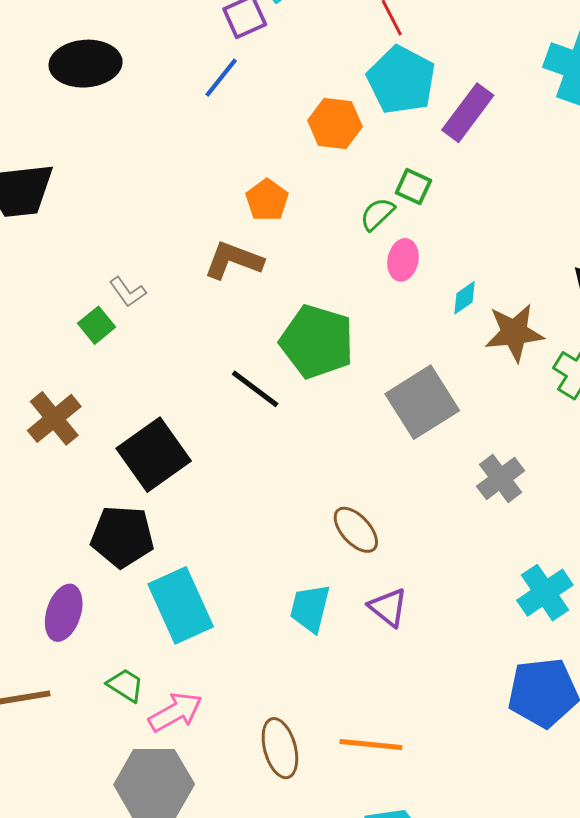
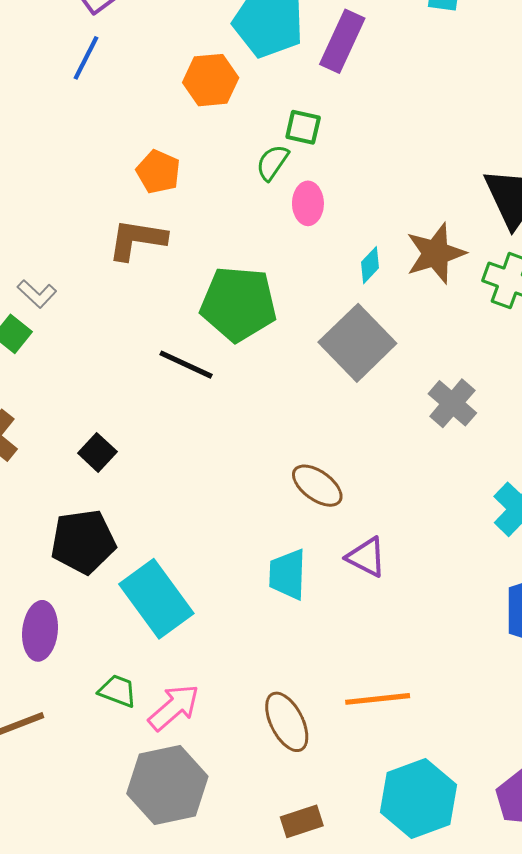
cyan diamond: (464, 298) -> (370, 265), moved
black square: (154, 455) -> (97, 452), size x0.5

